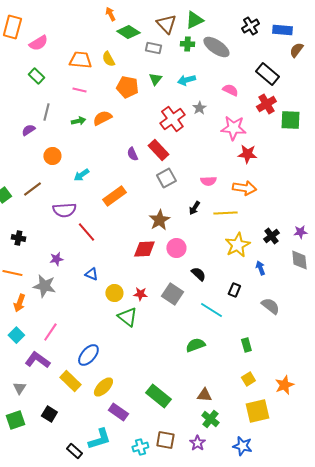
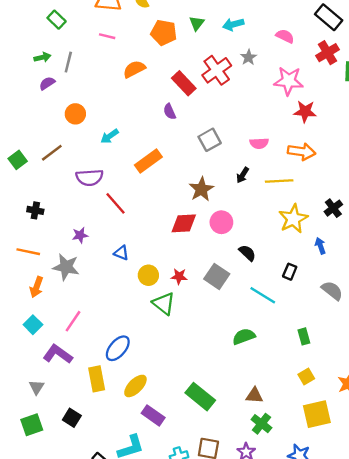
green arrow: (78, 121) -> (42, 57), moved
red rectangle: (158, 150) -> (184, 83), moved
yellow rectangle: (70, 381) -> (97, 379), turned 35

